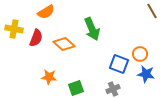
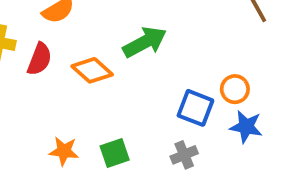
green arrow: (92, 29) -> (145, 42), turned -95
orange star: (49, 77) -> (64, 151), moved

